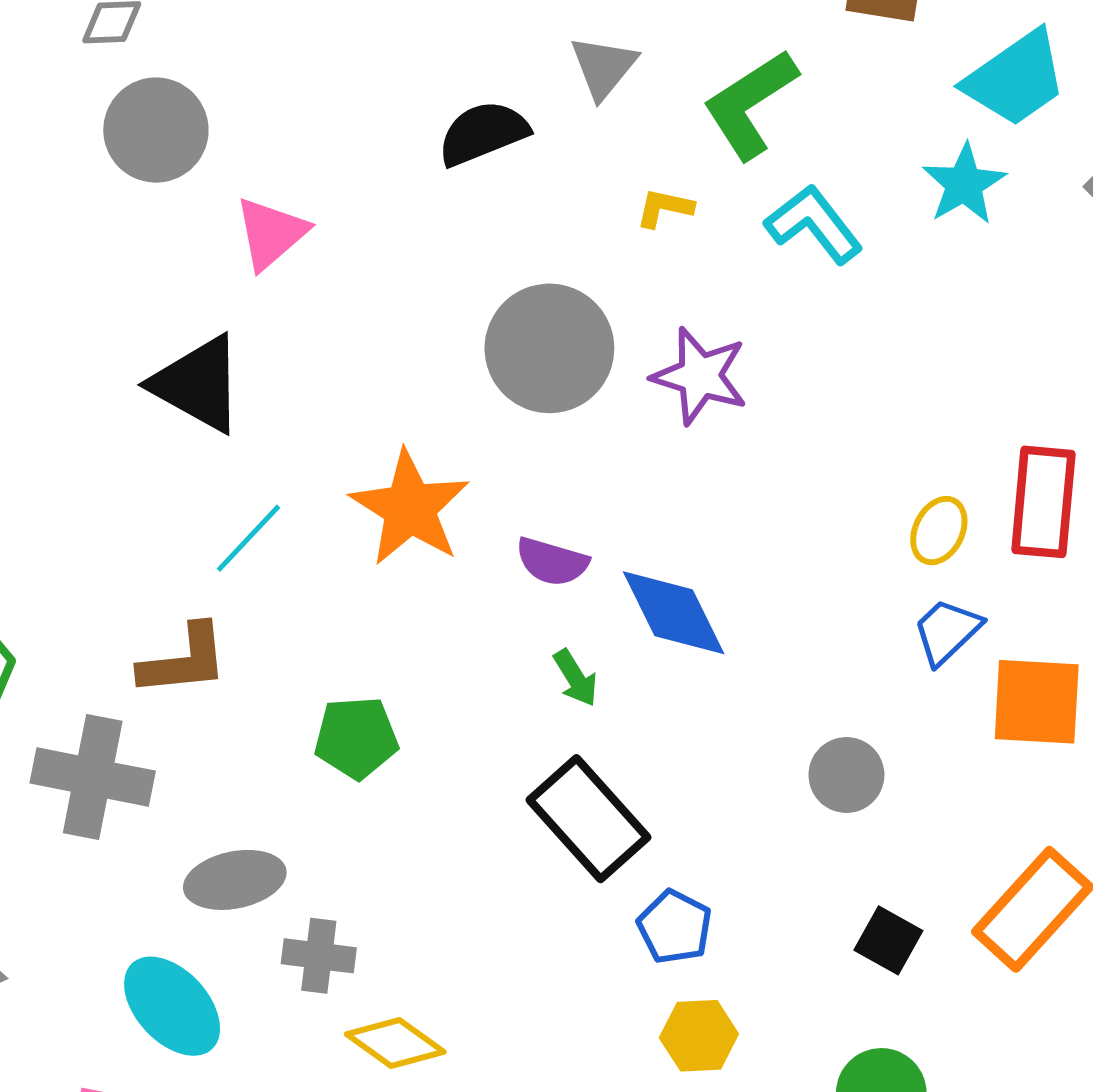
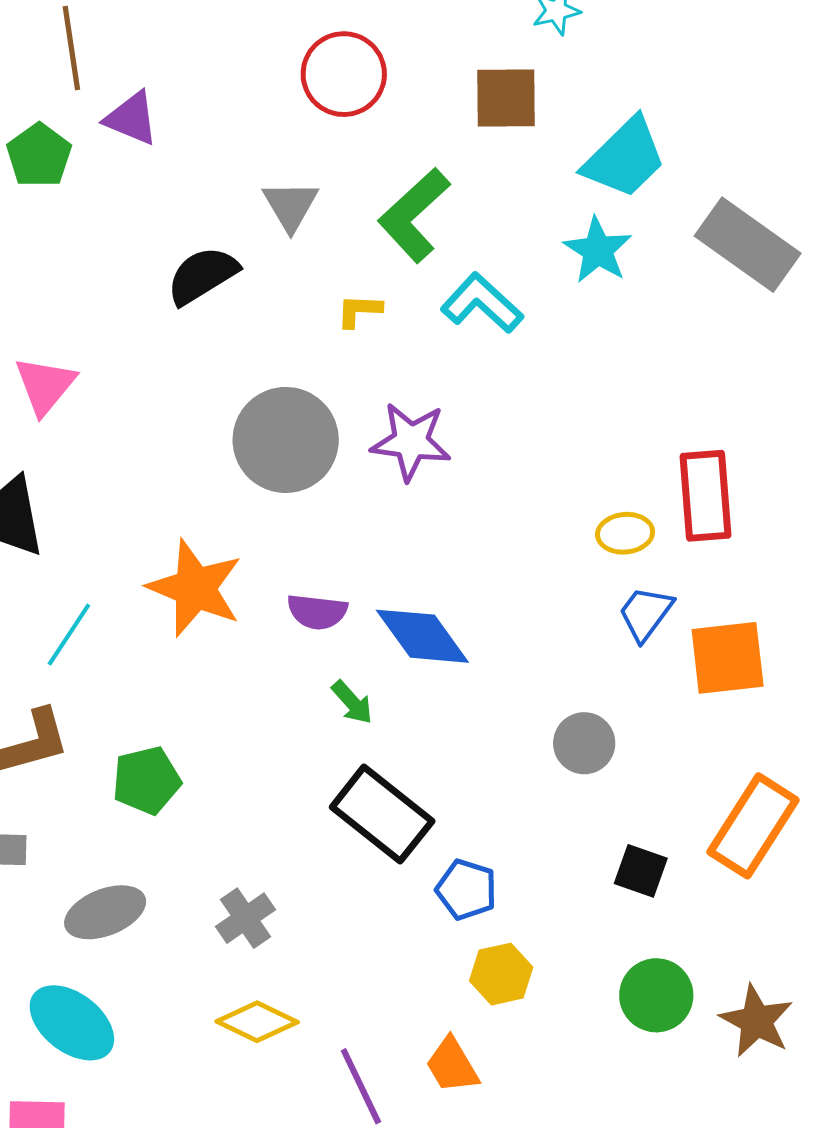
yellow ellipse: (939, 531) -> (625, 533), turned 68
green pentagon: (356, 738) -> (146, 780), moved
gray cross: (319, 956) -> (245, 918), moved, turned -32

